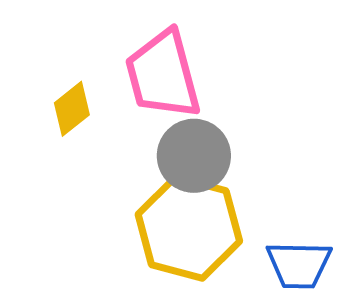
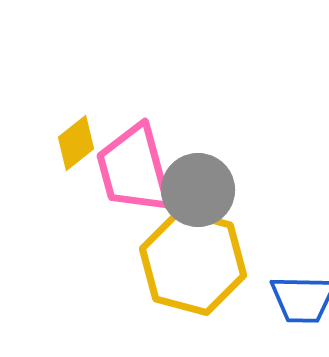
pink trapezoid: (163, 75) -> (134, 169), moved

